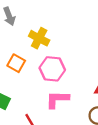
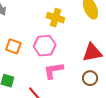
yellow cross: (39, 38) -> (55, 18), moved

